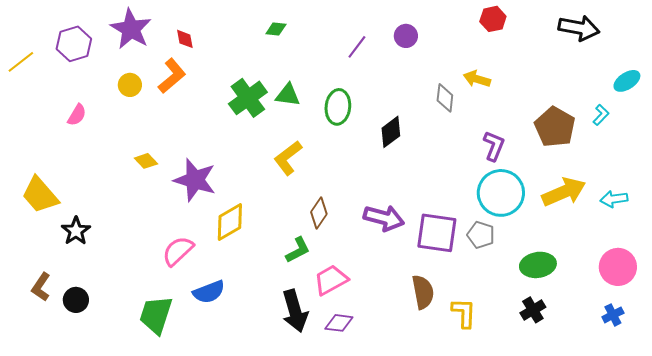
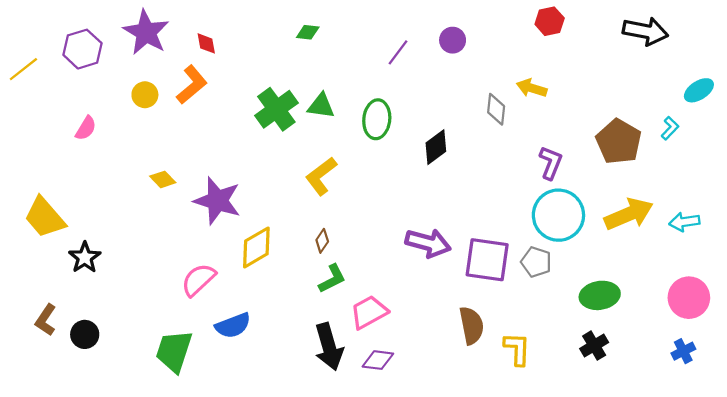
brown diamond: (319, 213) -> (322, 241), moved, size x0.7

